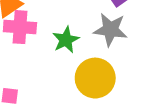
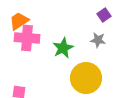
gray star: (110, 30) -> (98, 40), size x0.6

